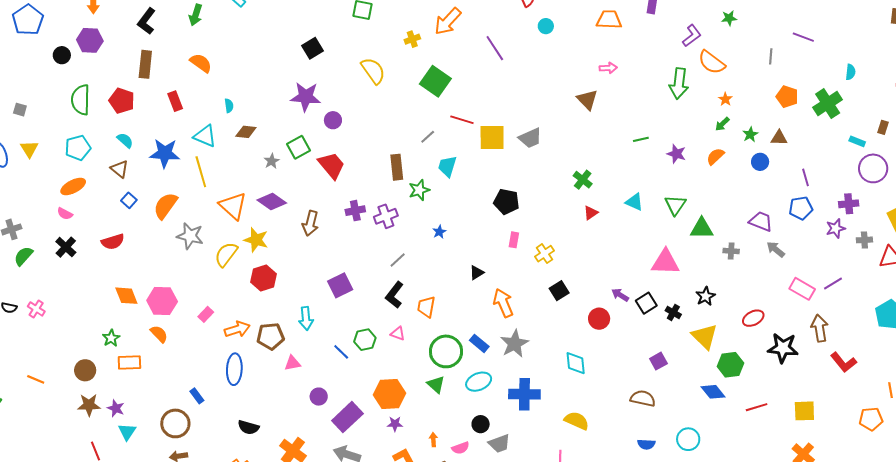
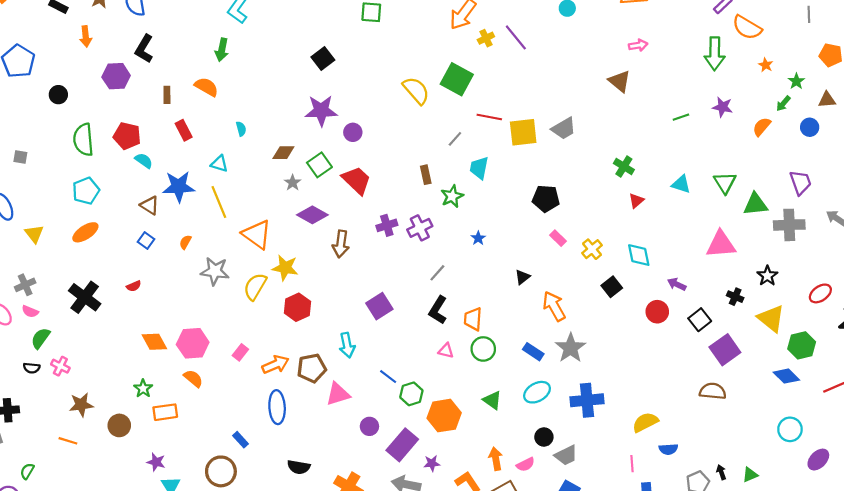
green arrow: (196, 15) -> (222, 50), moved
yellow cross: (412, 39) -> (486, 38), moved
purple hexagon: (90, 40) -> (116, 76), moved
brown rectangle: (145, 64) -> (167, 95), moved, size x0.6
yellow semicircle: (373, 71) -> (416, 90), moved
green arrow: (722, 124) -> (783, 103), moved
brown diamond: (246, 132) -> (283, 153), moved
green star: (750, 134) -> (796, 81), moved
cyan triangle: (205, 136) -> (219, 164), size x0.7
cyan semicircle: (125, 140) -> (144, 161), moved
yellow triangle: (29, 149) -> (34, 234), moved
purple star: (676, 154) -> (723, 107), moved
brown rectangle: (397, 167) -> (426, 175), size x0.7
brown triangle: (120, 169) -> (150, 205), moved
purple diamond: (272, 201) -> (312, 215), moved
orange semicircle: (165, 206) -> (185, 242), size x0.5
pink semicircle: (65, 214) -> (30, 311), moved
purple trapezoid: (761, 221) -> (800, 182), moved, turned 55
pink rectangle: (514, 240) -> (558, 238), turned -49
red semicircle: (113, 242) -> (134, 286), size x0.6
black cross: (66, 247) -> (85, 297), size x1.4
gray cross: (731, 251) -> (789, 225), size x1.8
green semicircle: (23, 256) -> (40, 338), moved
black square: (646, 303) -> (700, 320), moved
green hexagon: (365, 340) -> (411, 394), moved
green circle: (446, 351) -> (483, 349), moved, size x0.7
purple square: (658, 361) -> (725, 350), size x1.6
pink triangle: (292, 363) -> (338, 394), size x1.4
cyan diamond: (576, 363) -> (639, 255), moved
brown star: (89, 405) -> (81, 405), moved
yellow semicircle: (577, 421) -> (645, 422), turned -45
purple star: (395, 424) -> (432, 463), moved
cyan circle: (688, 439) -> (790, 429), moved
orange arrow: (433, 440) -> (496, 459), size x1.5
blue semicircle: (646, 444) -> (668, 449), moved

